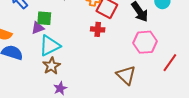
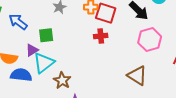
purple triangle: (38, 28) -> (32, 50), moved
cyan triangle: (50, 46) -> (44, 63), moved

